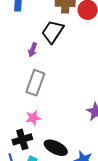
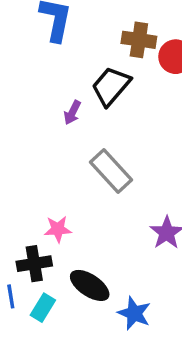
gray rectangle: (35, 83) -> (111, 171), moved, turned -70

